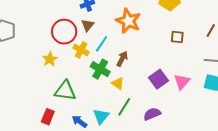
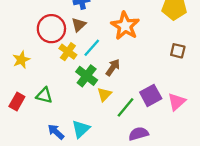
yellow star: (50, 59) -> (21, 60), moved
yellow triangle: (118, 83) -> (104, 94), turned 32
green triangle: (65, 91) -> (44, 95), size x0.7
green line: (124, 107) -> (126, 107), moved
red rectangle: (48, 117) -> (17, 101), moved

